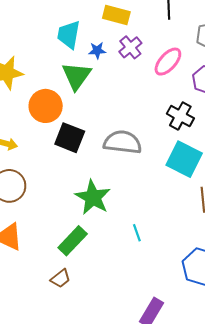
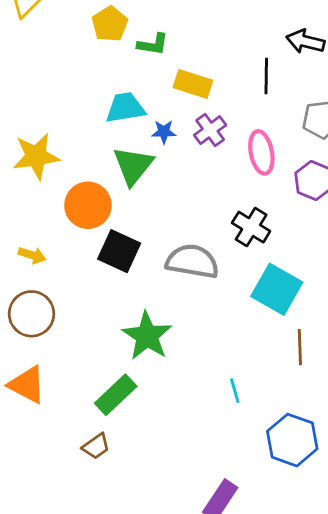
cyan trapezoid: (69, 35) -> (125, 108), turned 68
pink ellipse: (168, 62) -> (261, 152), turned -56
black cross: (180, 116) -> (251, 227), moved
cyan line: (137, 233) -> (235, 391), moved

